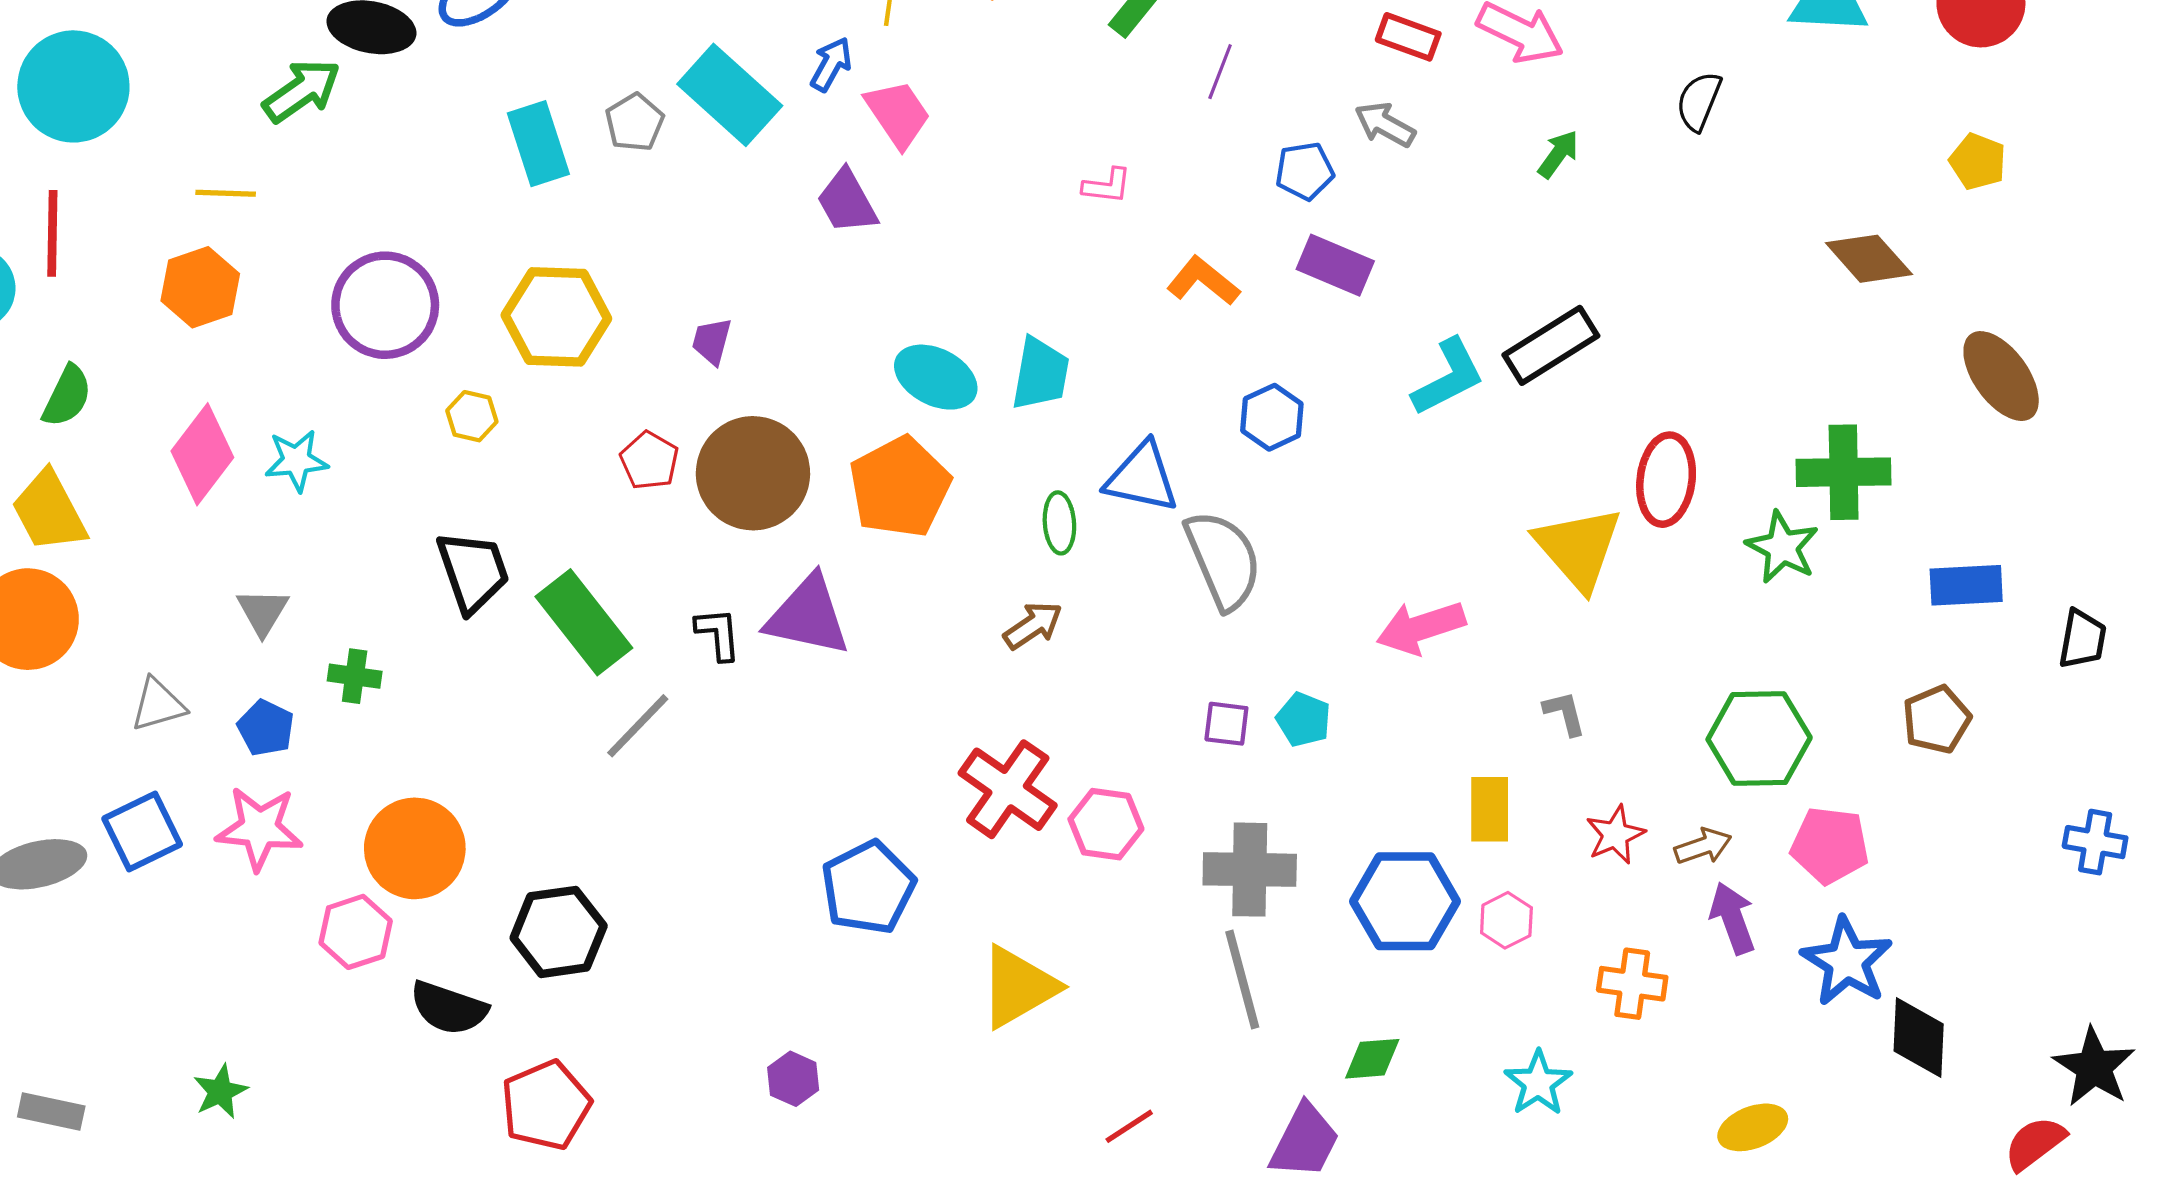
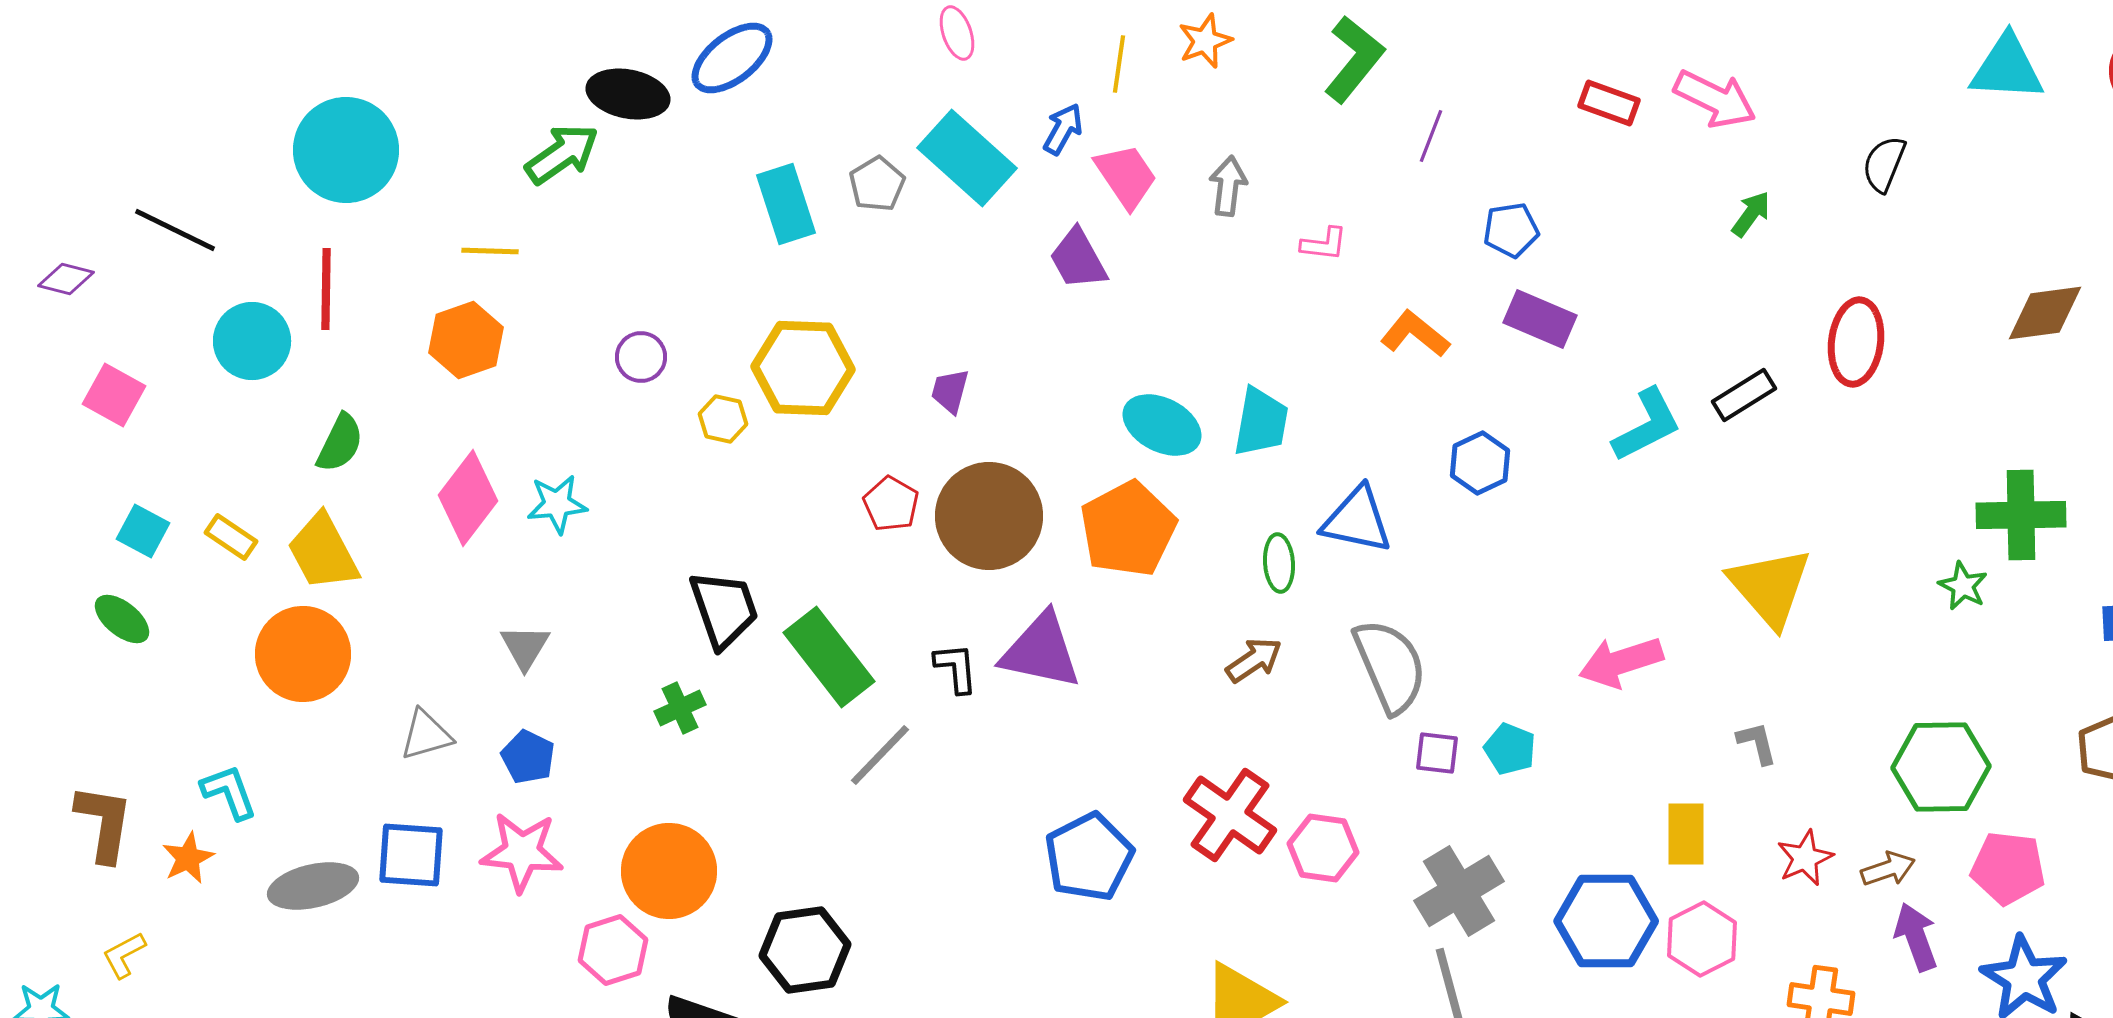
gray arrow: (1385, 125) -> (1228, 186), moved, turned 68
brown diamond: (1869, 259) -> (2045, 313), turned -56
purple circle: (385, 305) -> (641, 357), size x0.5
black rectangle: (1551, 345) -> (1744, 395), size x0.7
yellow hexagon: (472, 416) -> (723, 419), moved
red ellipse: (1666, 480) -> (1856, 342), moved
green star: (1782, 547) -> (1963, 586), size x0.7
gray semicircle: (1223, 560) -> (1390, 666), moved
green cross: (355, 676) -> (680, 708), moved, turned -33
blue square: (142, 832) -> (411, 855), turned 30
gray cross: (1250, 870) -> (1459, 891), turned -32
blue pentagon: (868, 888) -> (1089, 857), moved
pink hexagon: (1506, 920) -> (1702, 939), size x1.4

